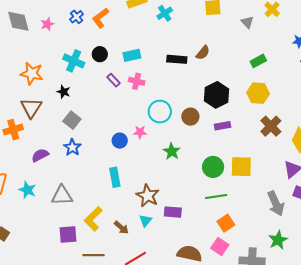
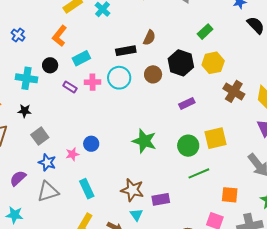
orange L-shape: (101, 18) -> (59, 36), moved
black hexagon: (216, 95) -> (181, 63), moved
cyan circle: (160, 112) -> (119, 78), moved
brown circle: (190, 117) -> (153, 74), moved
gray square: (72, 120) -> (40, 136), turned 30
pink star: (140, 132) -> (72, 154), moved
green star: (172, 151) -> (144, 141), size x1.4
cyan rectangle: (115, 177) -> (87, 189), moved
gray triangle: (62, 195) -> (48, 192), moved
orange square: (226, 223) -> (230, 195), moved, turned -36

